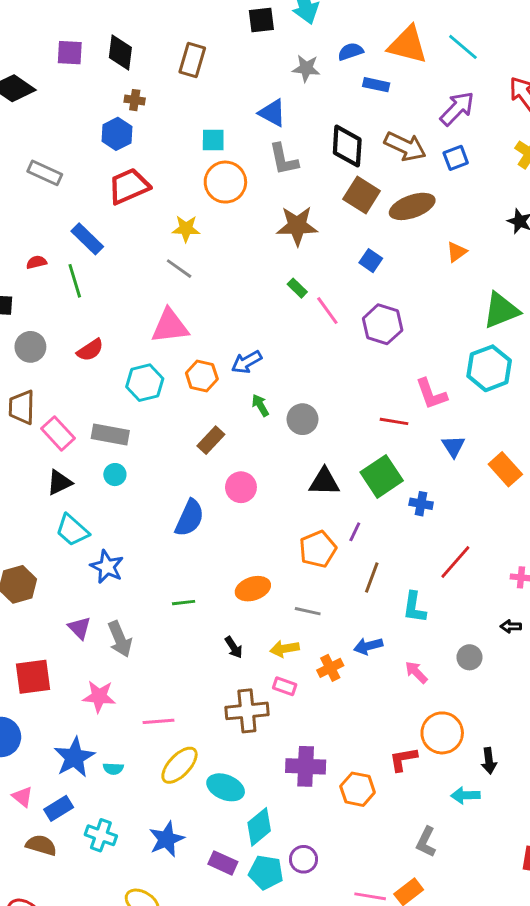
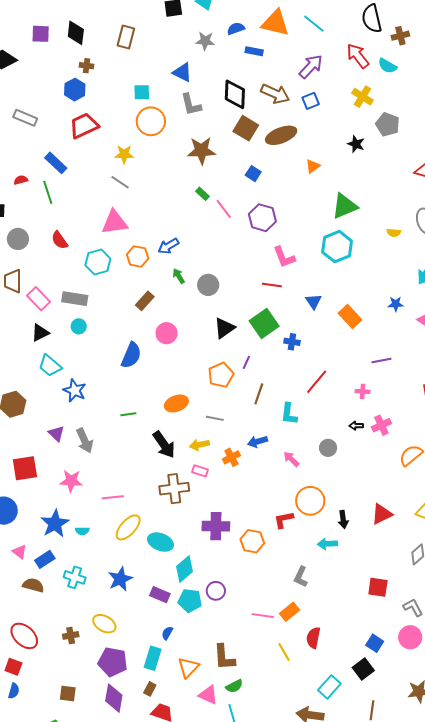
red semicircle: (90, 350) -> (60, 240), turned 90
pink L-shape: (431, 394) -> (284, 257), moved
black triangle: (324, 482) -> (224, 328), turned -35
black arrow: (234, 647) -> (164, 445), size x1.8

